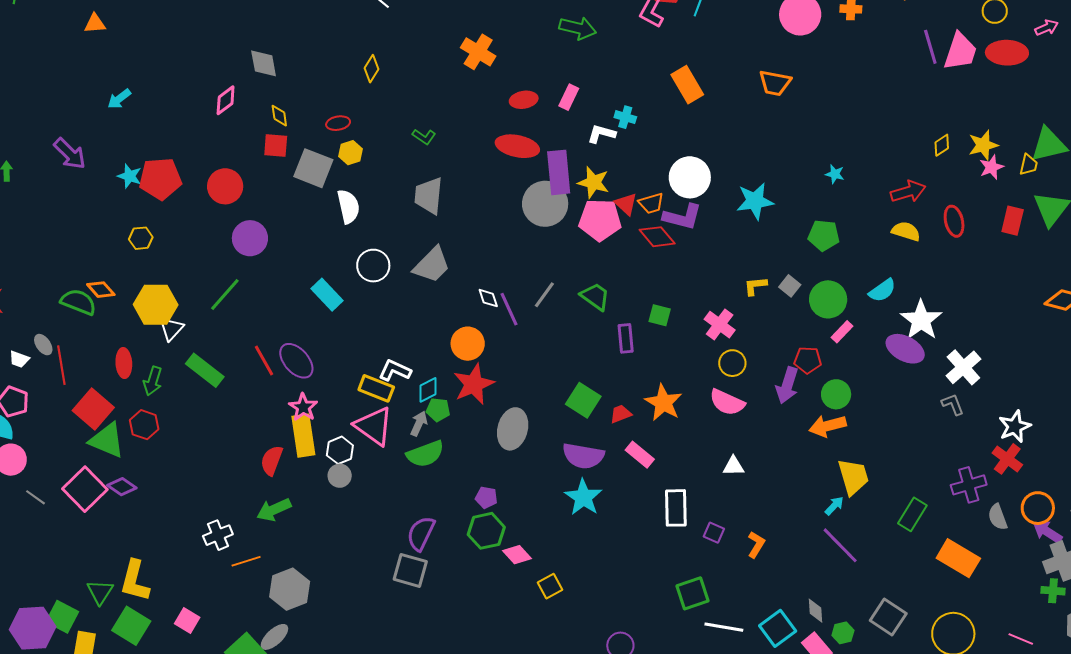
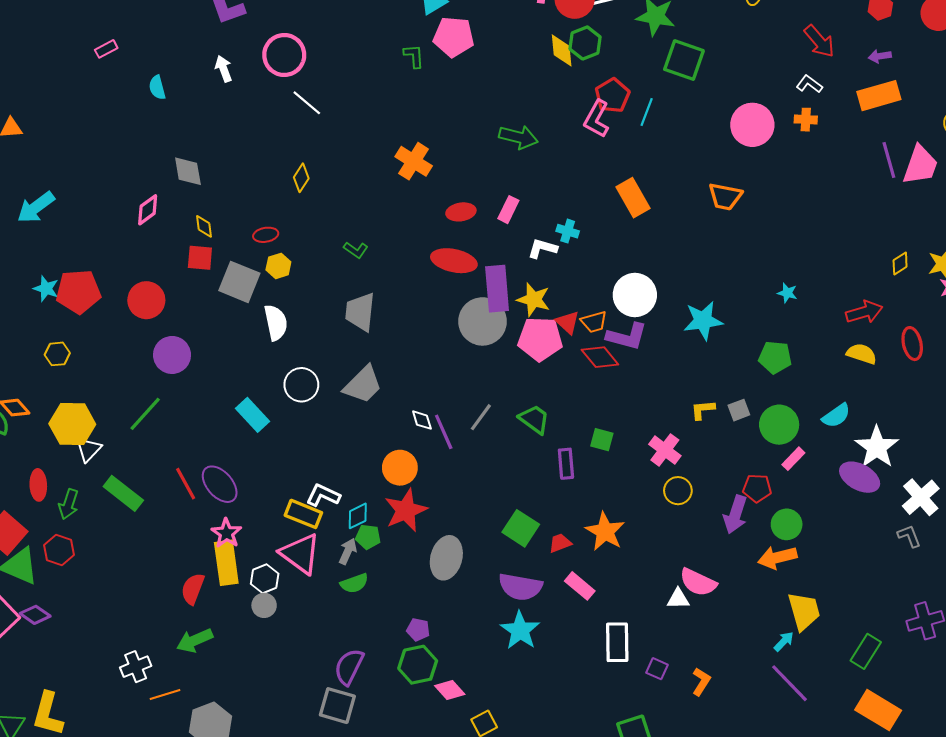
cyan arrow: (119, 99) -> (36, 207), size x1.5
gray square: (790, 286) -> (739, 410), turned 30
pink semicircle: (727, 402) -> (698, 582), moved
green semicircle: (425, 454) -> (354, 583), size x0.7
orange rectangle: (958, 558) -> (878, 710), moved

